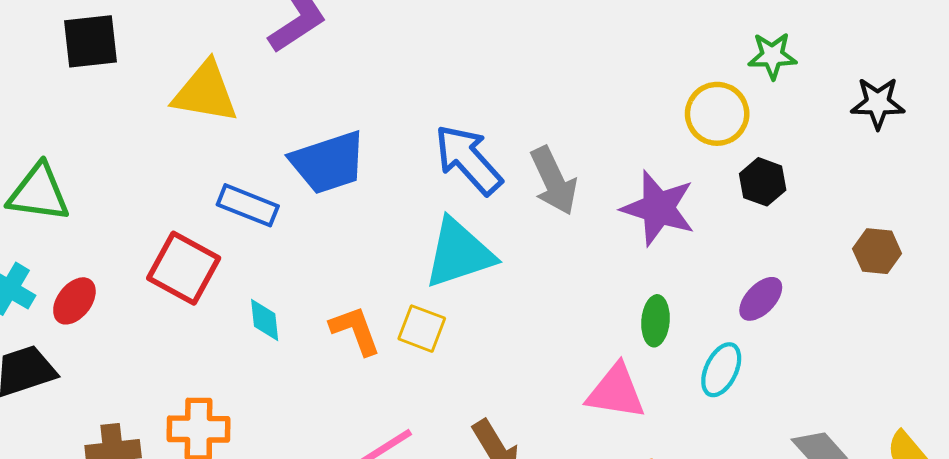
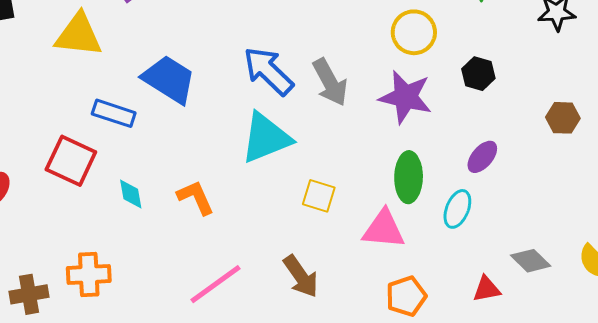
yellow circle: (717, 114) -> (414, 32), moved
blue trapezoid: (328, 163) -> (169, 79), turned -126
green ellipse: (656, 321) -> (409, 177), size x1.4
yellow square: (422, 329) -> (319, 196), moved

